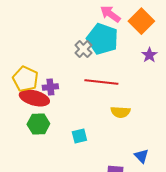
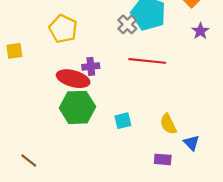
yellow pentagon: (25, 79) -> (63, 29), moved
yellow semicircle: (120, 112) -> (168, 124), moved, turned 60
green hexagon: (38, 124) -> (77, 107), size x1.4

